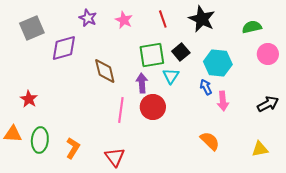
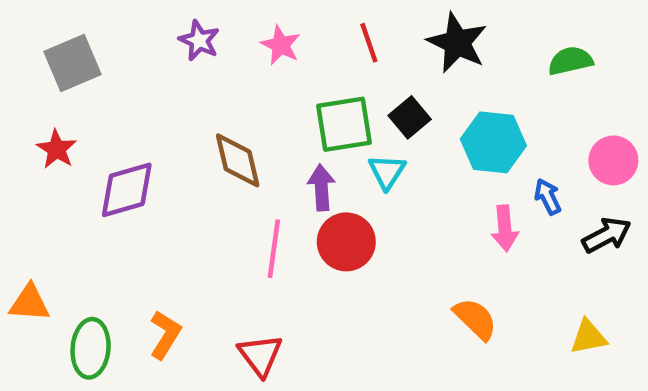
purple diamond: (64, 48) -> (127, 190), moved
pink circle: (268, 54) -> (613, 160), moved
blue arrow: (206, 87) -> (548, 197), moved
red star: (29, 99) -> (57, 149), moved
green ellipse: (40, 140) -> (91, 348), moved

